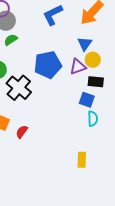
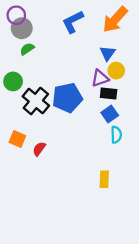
blue pentagon: (48, 65) -> (67, 98), moved
black rectangle: (96, 82) -> (109, 93), moved
blue square: (87, 100) -> (110, 114), turned 35

